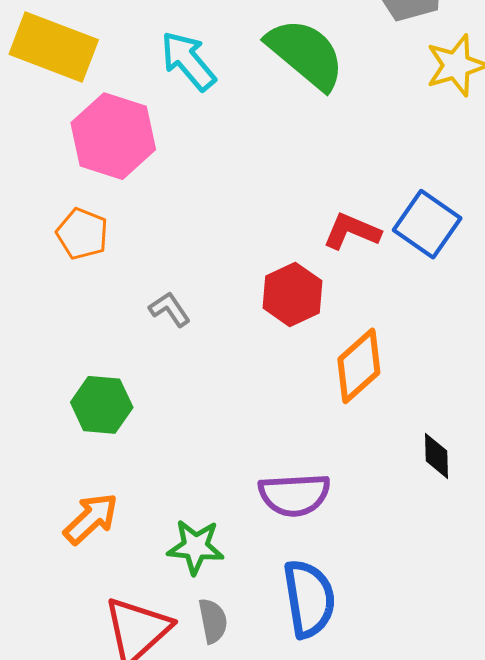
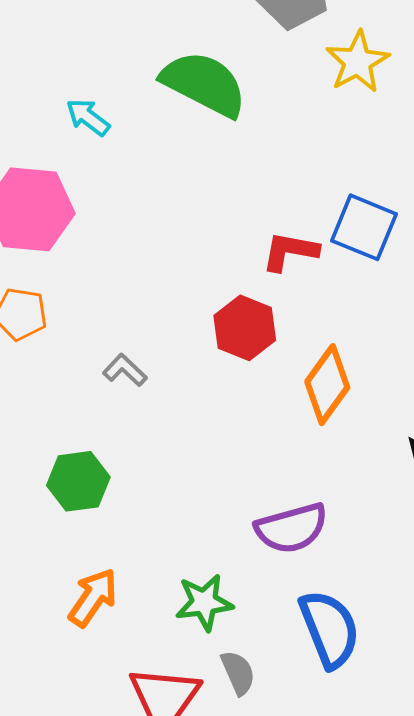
cyan arrow: (188, 61) -> (88, 117), size x0.7

